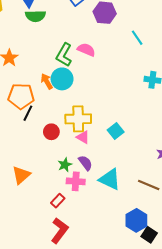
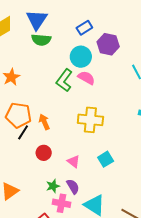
cyan circle: (62, 79) -> (81, 57), moved
orange arrow: (47, 81) -> (44, 122), moved
yellow cross: (78, 119) -> (90, 120), moved

